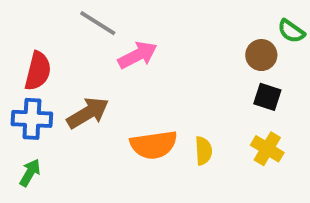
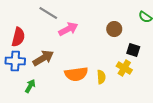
brown circle: (261, 55) -> (114, 29), moved
yellow cross: (267, 149) -> (124, 68), moved
green arrow: (30, 173) -> (30, 86), moved

